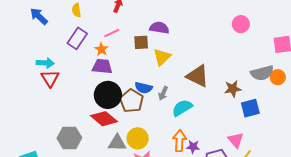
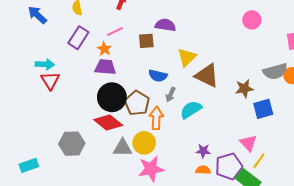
yellow triangle: (162, 57) -> (187, 57), moved
blue semicircle: (144, 88) -> (158, 76), moved
orange arrow: (180, 141) -> (156, 118), moved

